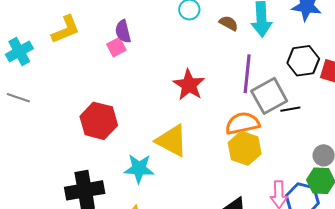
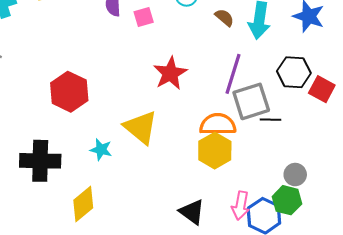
pink square: (116, 47) -> (144, 17), moved
cyan star: (139, 169) -> (101, 150), size x0.7

